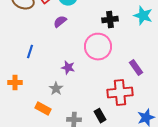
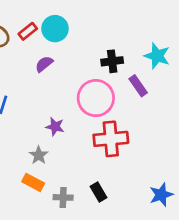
purple rectangle: (136, 68) -> (138, 86), moved
red cross: (120, 93) -> (111, 139), moved
orange rectangle: (43, 109) -> (33, 182), moved

